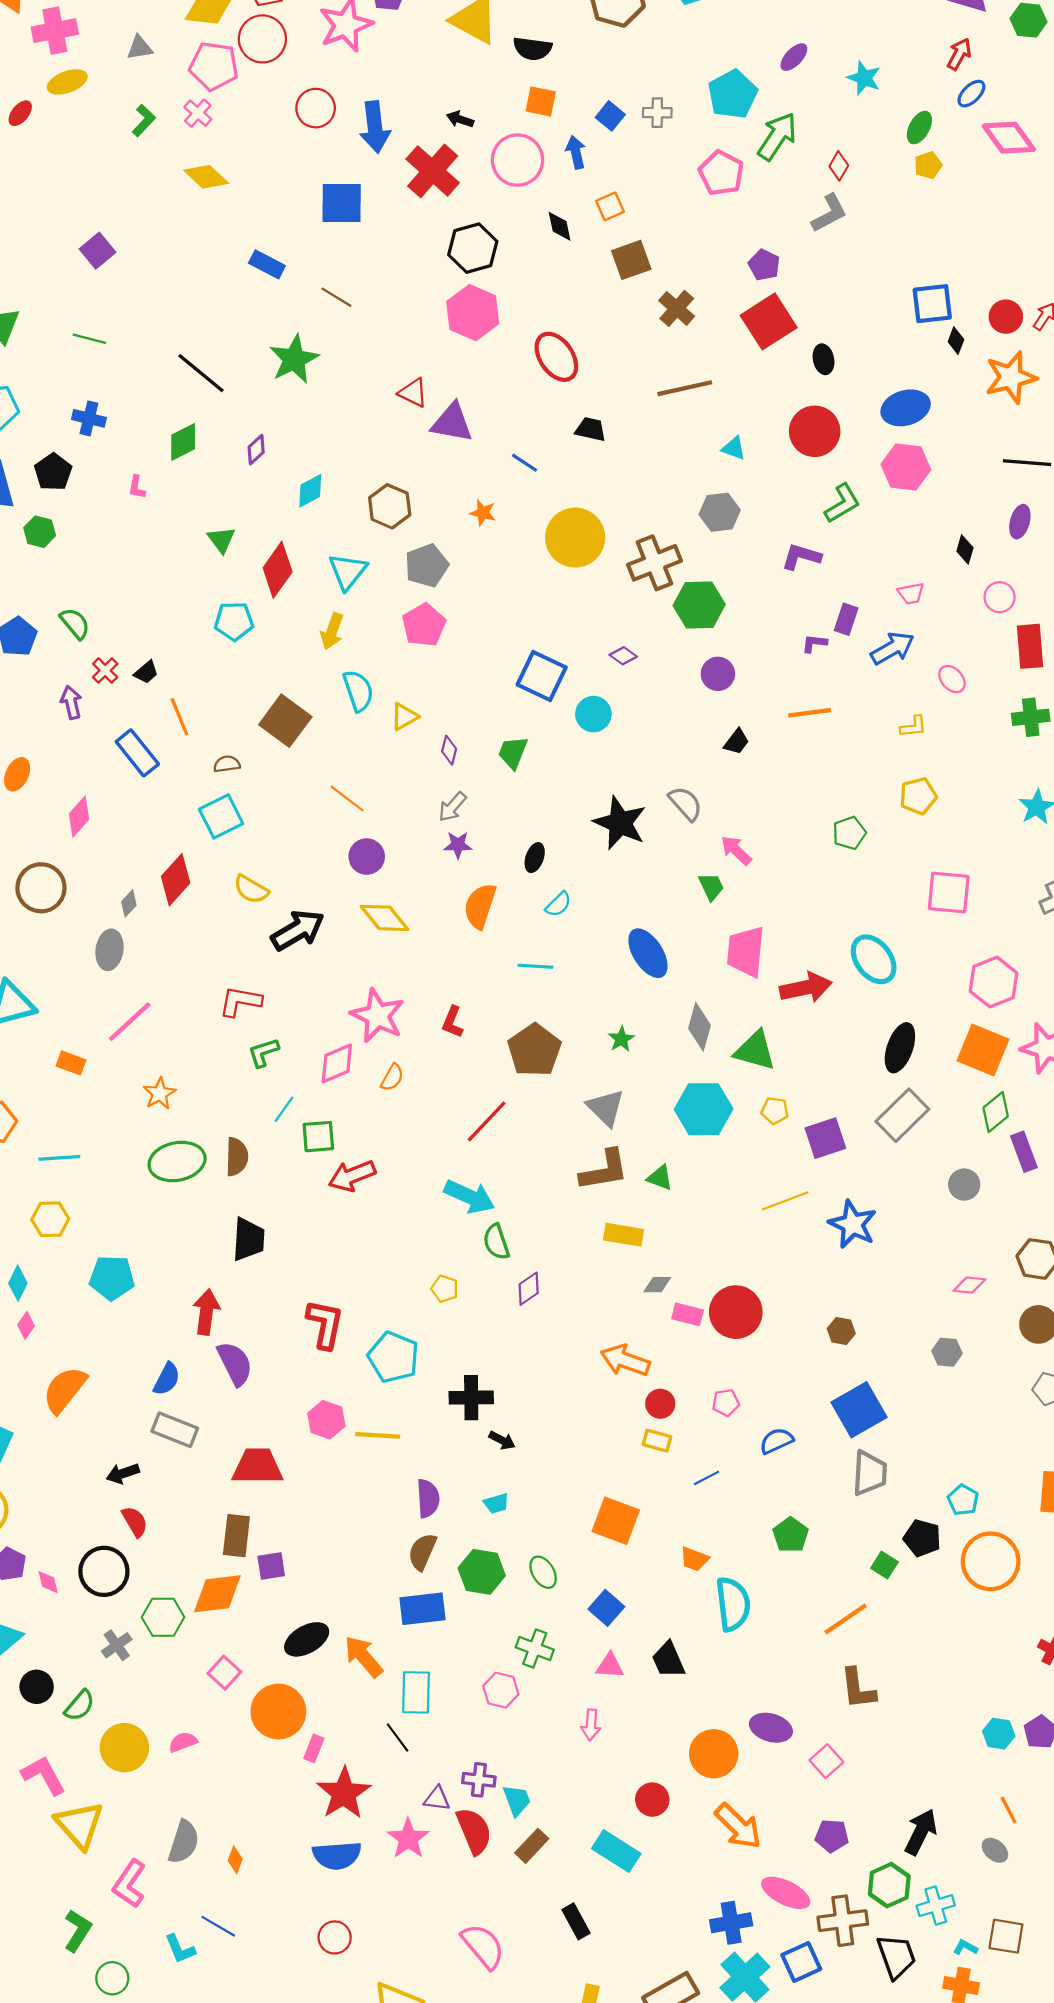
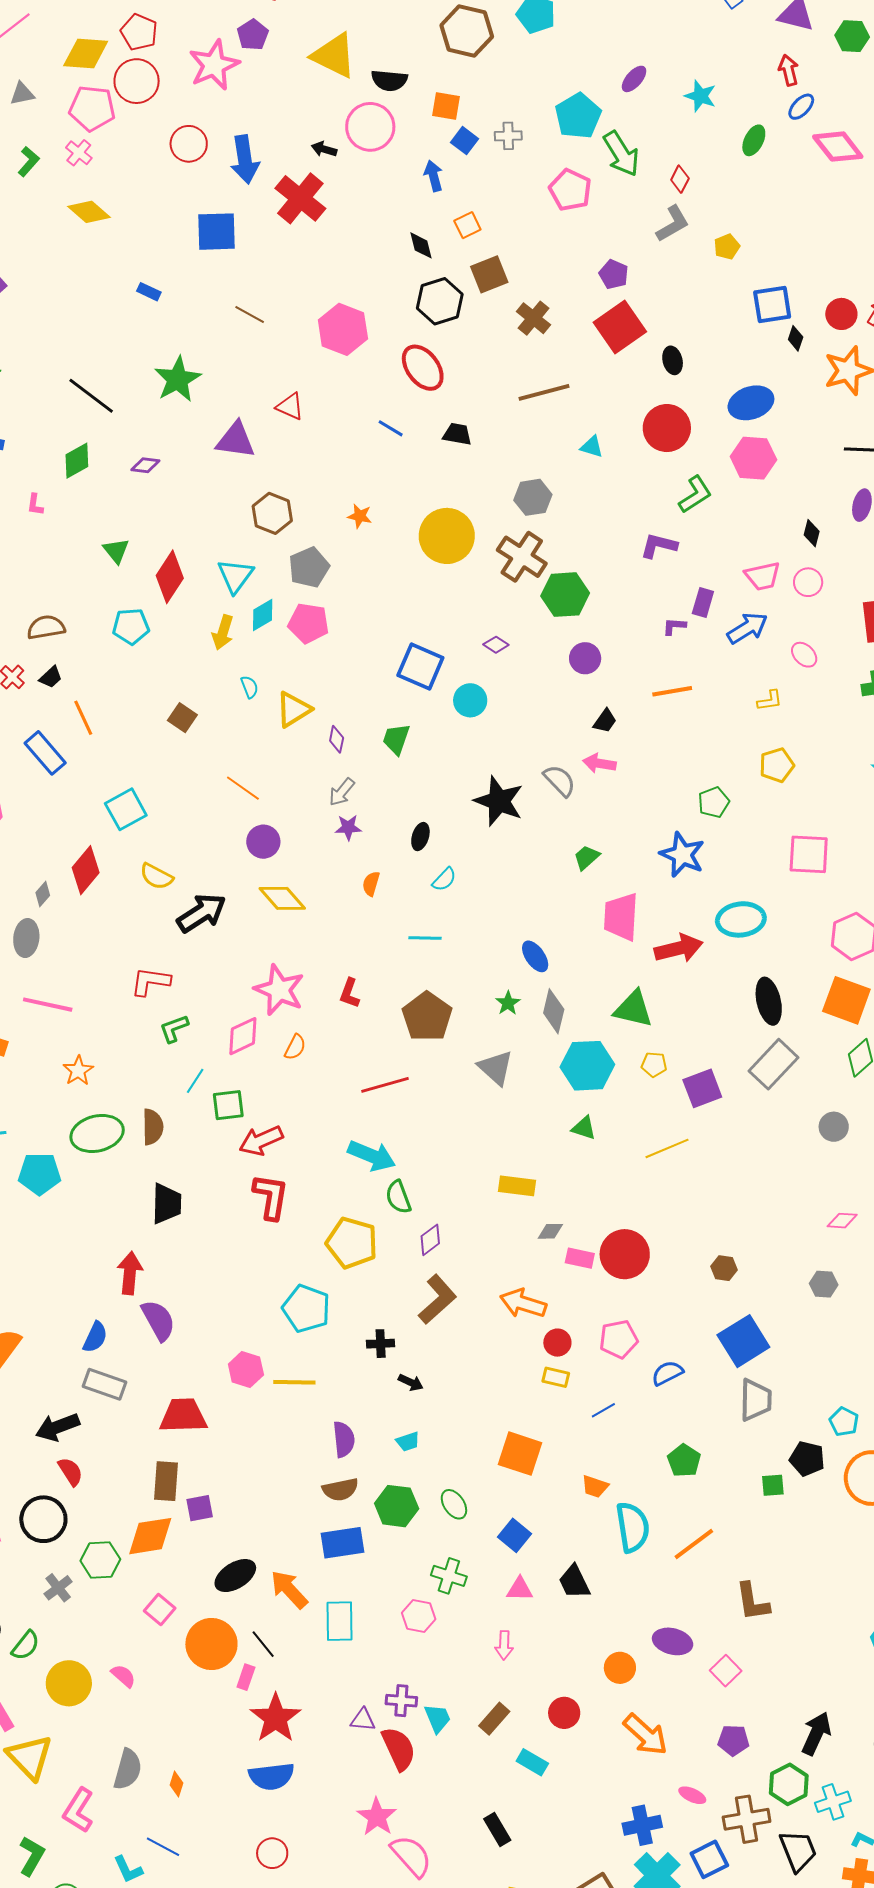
red arrow: (959, 54) -> (789, 70), turned -40
orange square: (541, 101) -> (446, 106), moved
green arrow: (777, 136) -> (621, 154), turned 117
pink circle: (517, 160) -> (370, 127), moved
yellow pentagon: (928, 165) -> (727, 247), moved
black hexagon: (473, 248) -> (440, 301), moved
blue rectangle: (267, 264) -> (149, 292), size x0.7
brown line: (336, 297) -> (250, 315), moved
purple triangle: (452, 423) -> (236, 440), moved
purple diamond: (256, 450) -> (145, 465), turned 52
blue line: (524, 463) -> (391, 428), moved
cyan diamond: (310, 491) -> (263, 615), moved
gray hexagon: (720, 512) -> (533, 497), moved
brown cross: (654, 563) -> (522, 557), turned -33
pink trapezoid: (911, 593) -> (763, 576), size x1.4
pink circle: (1000, 597) -> (808, 582), moved
pink pentagon: (424, 625) -> (308, 623), turned -30
cyan semicircle: (358, 691) -> (250, 687), size x0.6
yellow triangle: (404, 717) -> (293, 709), size x1.4
brown square: (285, 721) -> (182, 718), size x0.6
brown semicircle: (227, 764) -> (46, 627), moved, size x1.5
pink arrow: (736, 850) -> (599, 763), moved, turned -32
green trapezoid: (711, 887) -> (587, 857), turned -104
orange semicircle: (480, 906) -> (371, 884), size x0.6
blue ellipse: (648, 953) -> (535, 956), moved, size x0.7
cyan ellipse: (874, 959) -> (741, 919), turned -57
pink line: (130, 1022) -> (48, 1005), turned 57
gray diamond: (700, 1027) -> (554, 1011), moved
black ellipse: (900, 1048) -> (769, 1001), turned -30
red line: (487, 1121) -> (385, 1085), turned 33
brown L-shape: (604, 1170) -> (437, 1299), moved, turned -30
green triangle: (660, 1178) -> (584, 1128), moved
blue star: (853, 1224) -> (682, 855), moved
cyan pentagon: (112, 1278) -> (40, 1174), moved
yellow pentagon: (445, 1289) -> (352, 1243), size x2.0
red L-shape: (325, 1324) -> (271, 1197), moved
black cross: (471, 1398) -> (381, 1344), size x0.7
pink pentagon: (726, 1403) -> (619, 1339), size x1.5
black arrow: (123, 1473) -> (57, 1427), size x1.4
brown semicircle: (422, 1552) -> (340, 1489), turned -123
green square: (884, 1565) -> (773, 1485), turned -35
orange line: (846, 1619) -> (694, 1544), moved
black line: (398, 1738) -> (263, 1644), moved
pink semicircle: (183, 1742) -> (123, 1676), turned 64
orange circle: (714, 1754) -> (620, 1668), size x0.7
pink star: (408, 1839) -> (377, 1817), moved
brown rectangle: (532, 1846) -> (494, 1719), moved
cyan rectangle: (616, 1851) -> (532, 1762), size x0.7
pink ellipse: (786, 1893) -> (692, 1795), size x0.6

